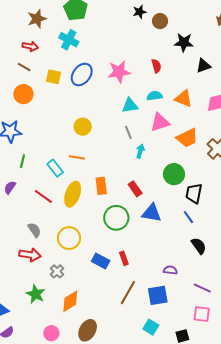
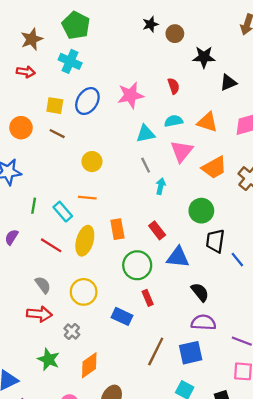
brown line: (24, 67) -> (57, 134), moved
pink triangle: (160, 122) -> (182, 151), turned -30
green line: (22, 161) -> (34, 206), moved
black trapezoid: (194, 193) -> (215, 241), moved
blue line: (188, 217) -> (237, 260), moved
black semicircle: (199, 246) -> (200, 292), moved
red rectangle: (124, 258) -> (148, 298), moved
purple semicircle: (170, 270) -> (203, 322), size x1.5

